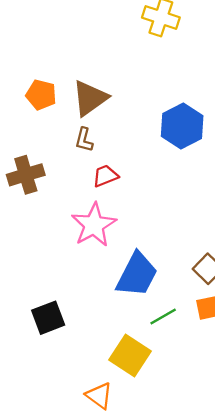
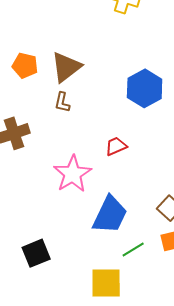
red trapezoid: (105, 176) -> (116, 146), moved
yellow square: (130, 355) -> (106, 283), turned -32

